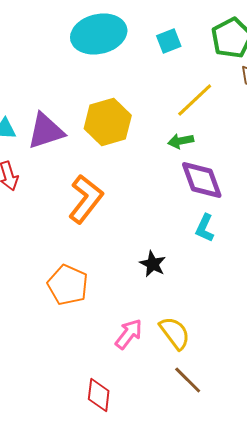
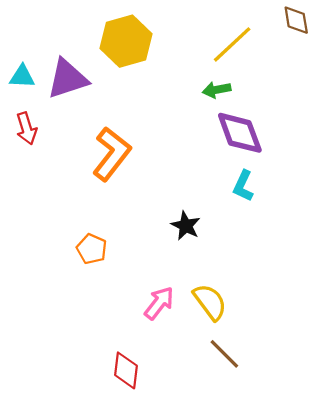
yellow hexagon: (108, 122) -> (126, 41), moved
orange pentagon: (68, 285) -> (92, 249), size x0.7

